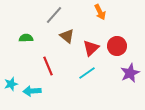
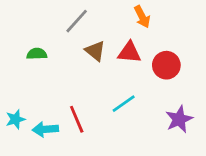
red triangle: (91, 48) -> (129, 52), moved, turned 48
red line: (48, 66) -> (77, 119), moved
purple star: (130, 73) -> (179, 119), moved

